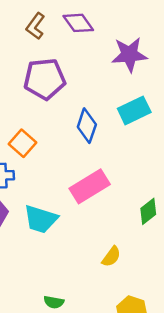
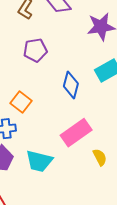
purple pentagon: (45, 79) -> (35, 50), size x0.7
yellow semicircle: (111, 257) -> (100, 157), moved, turned -60

